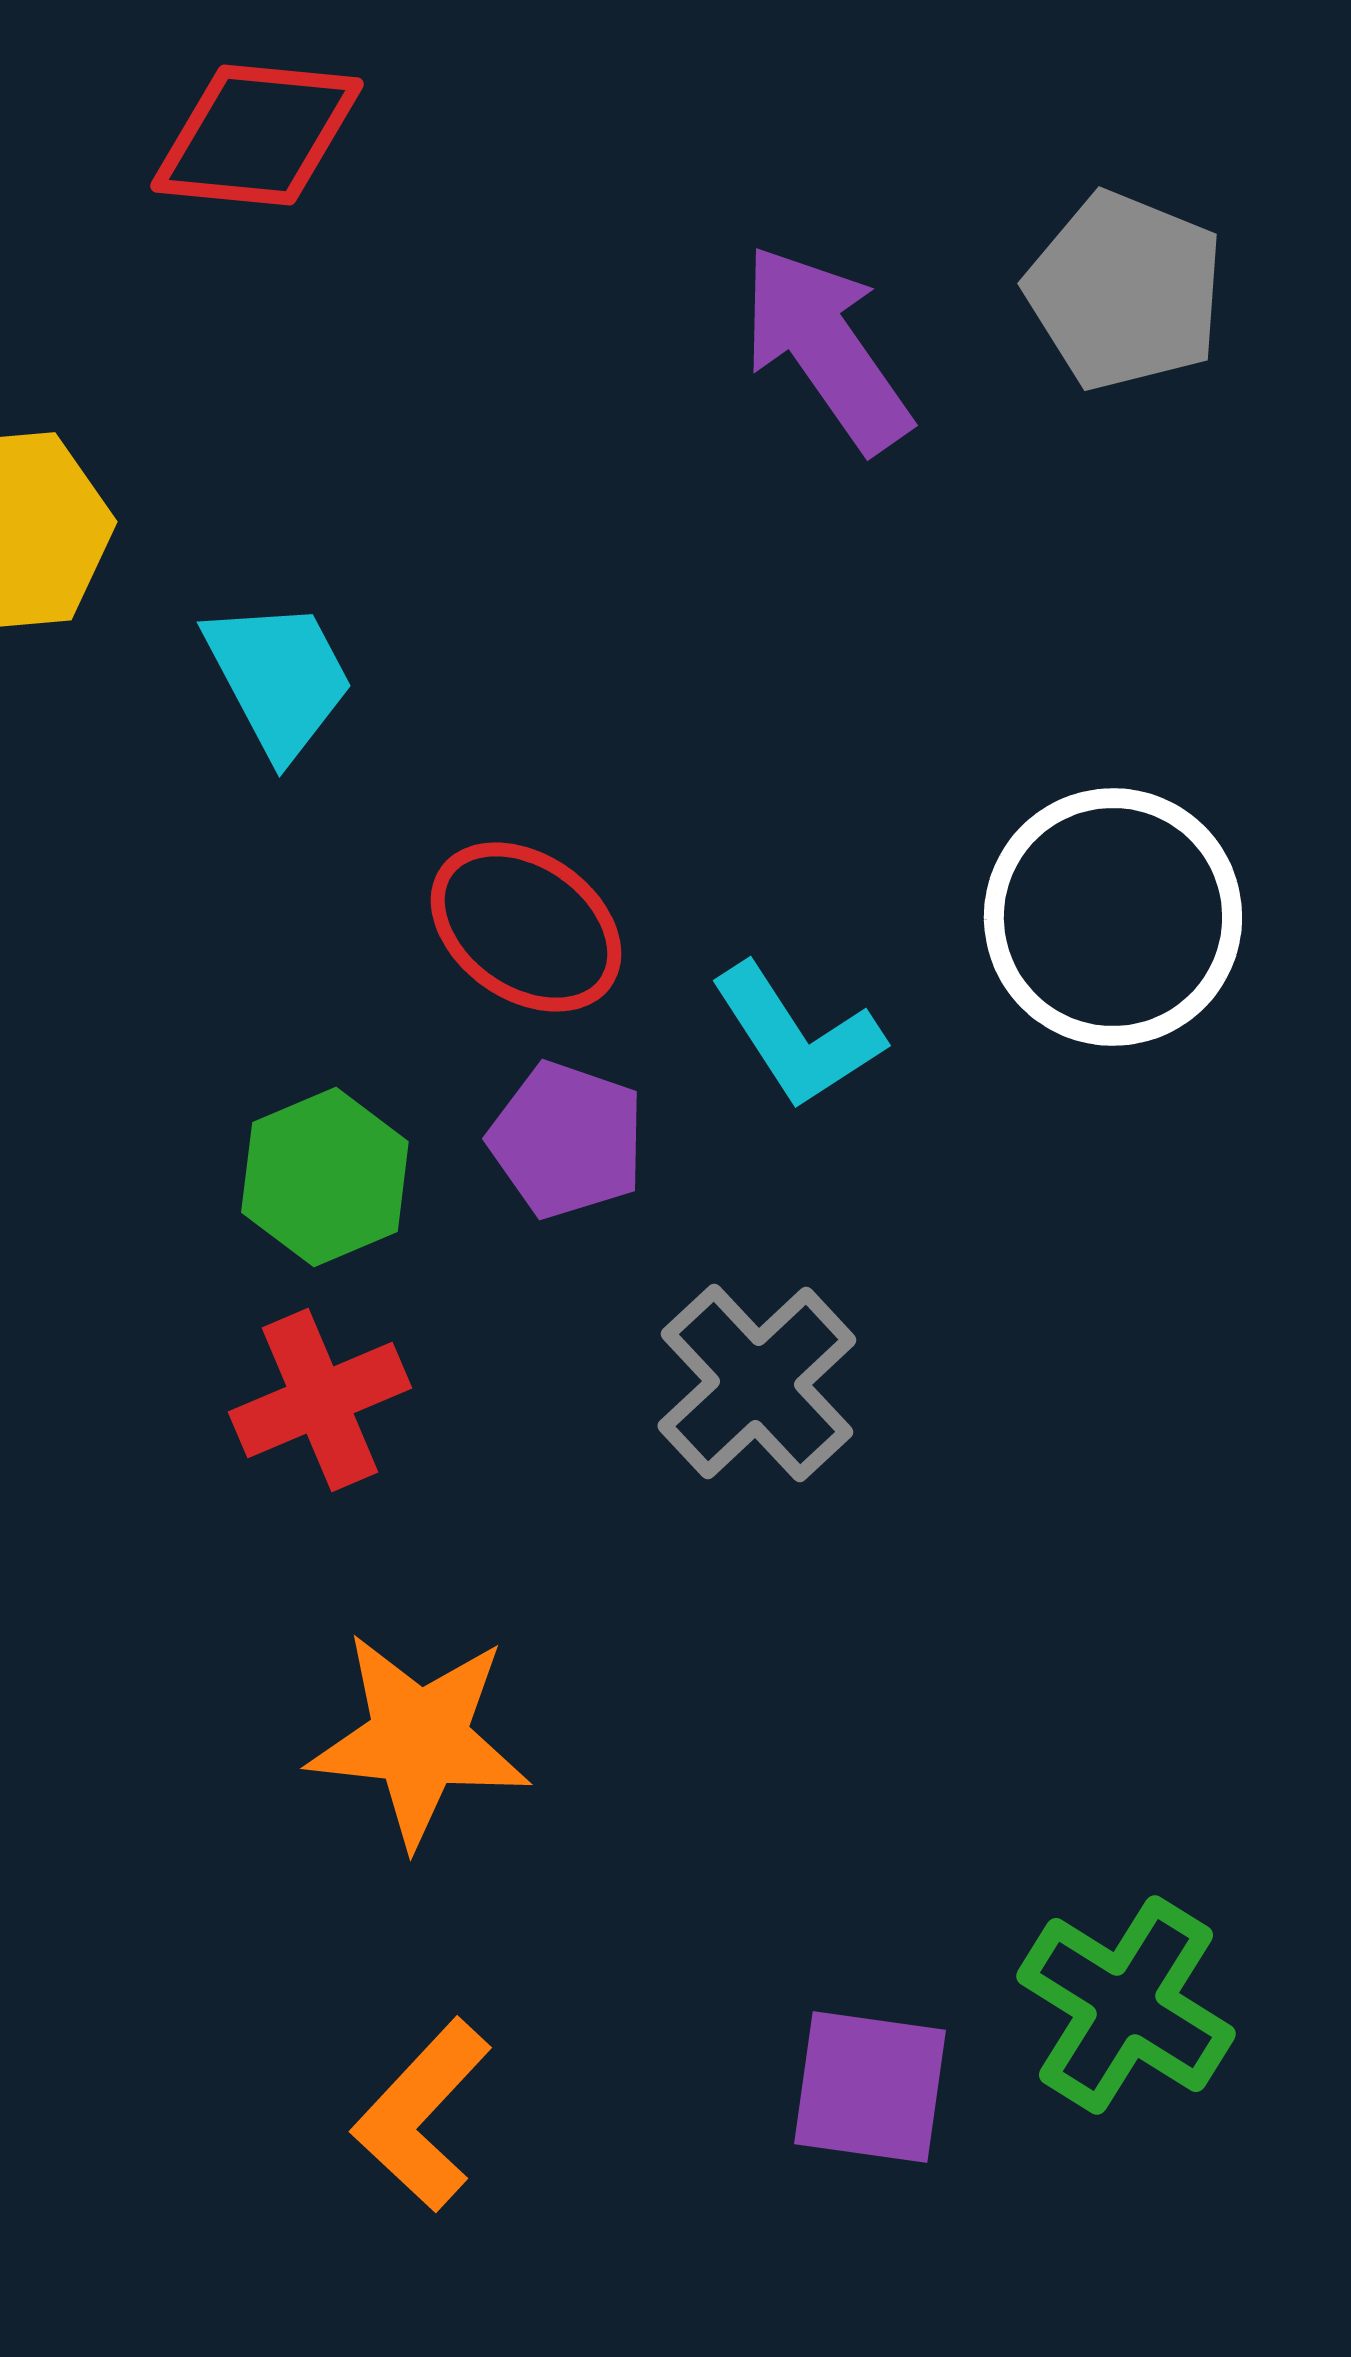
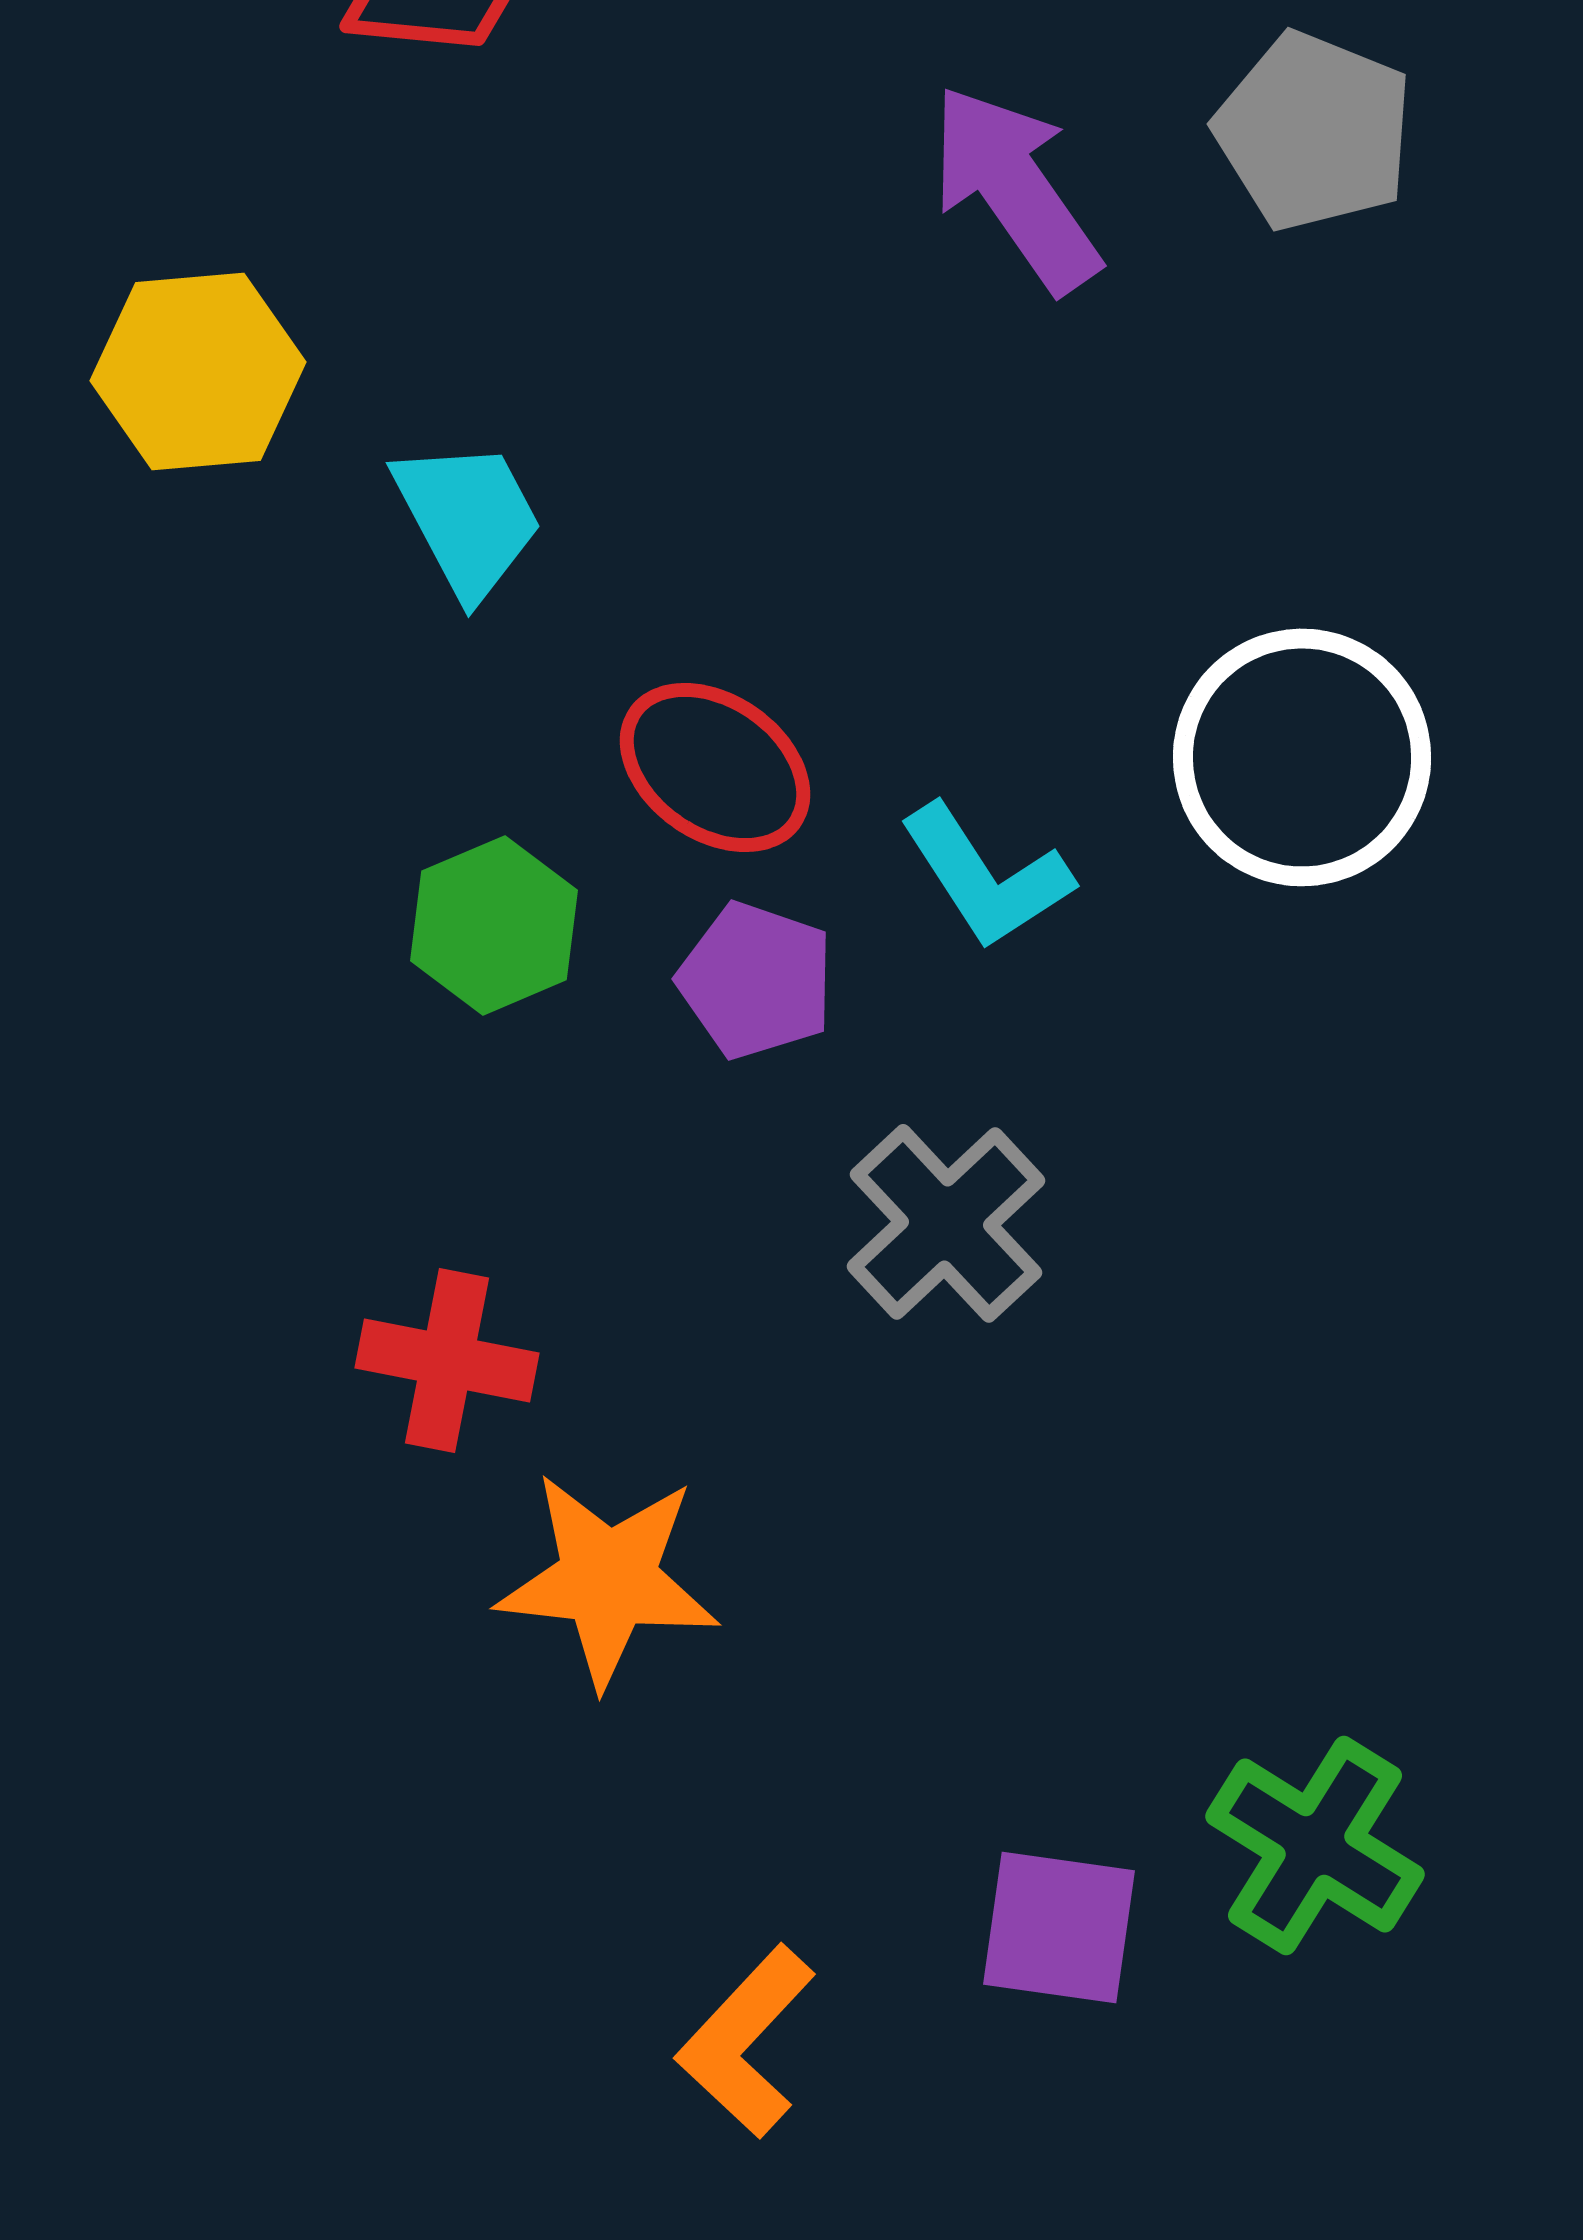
green hexagon: (325, 1177) -> (494, 925), moved
red cross: (320, 1400) -> (447, 1360), moved, turned 34
orange L-shape: (422, 2115) -> (746, 2041), moved

